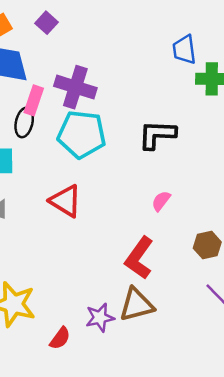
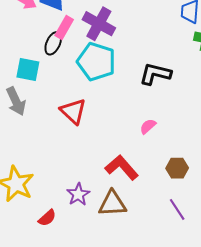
red L-shape: (139, 258) -> (122, 167), turned 92
purple star: (100, 318) -> (78, 194), moved, turned -30

